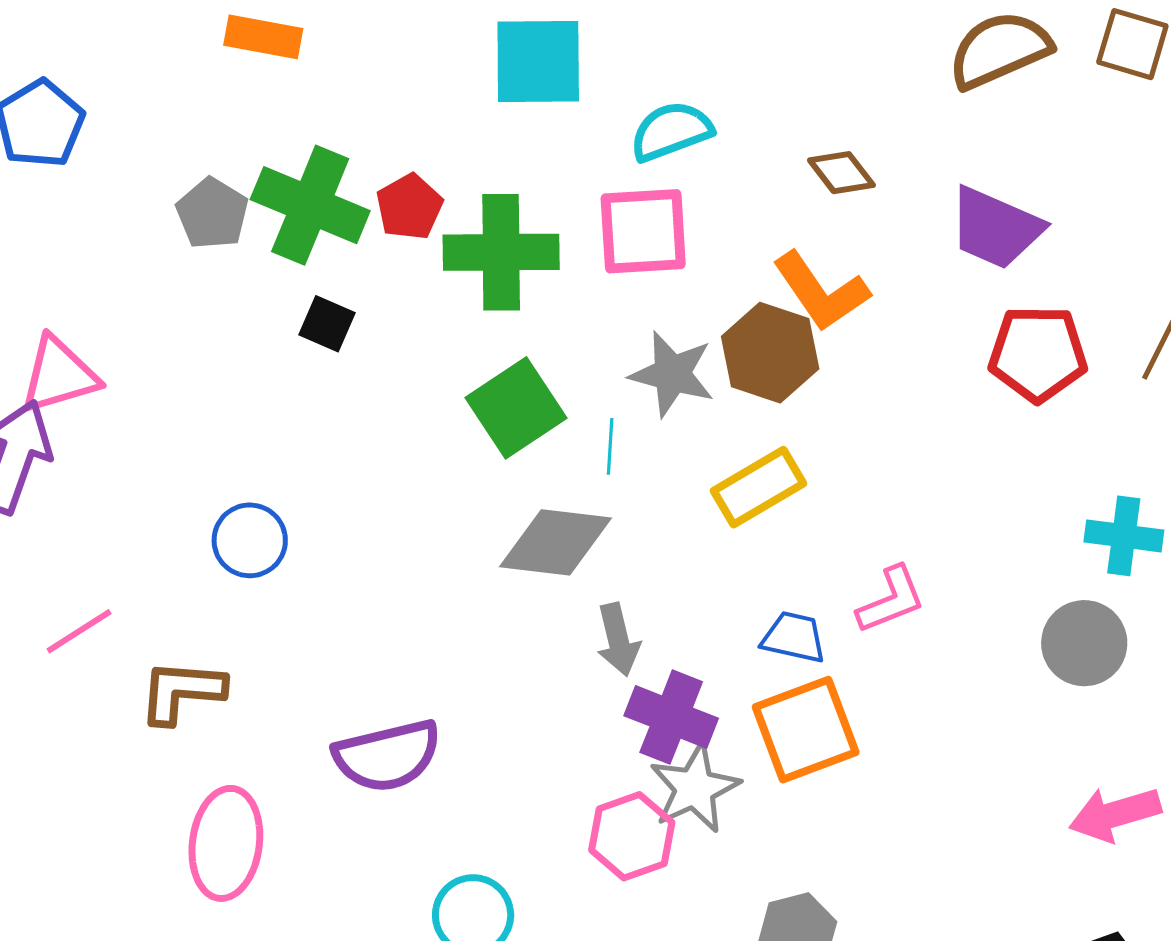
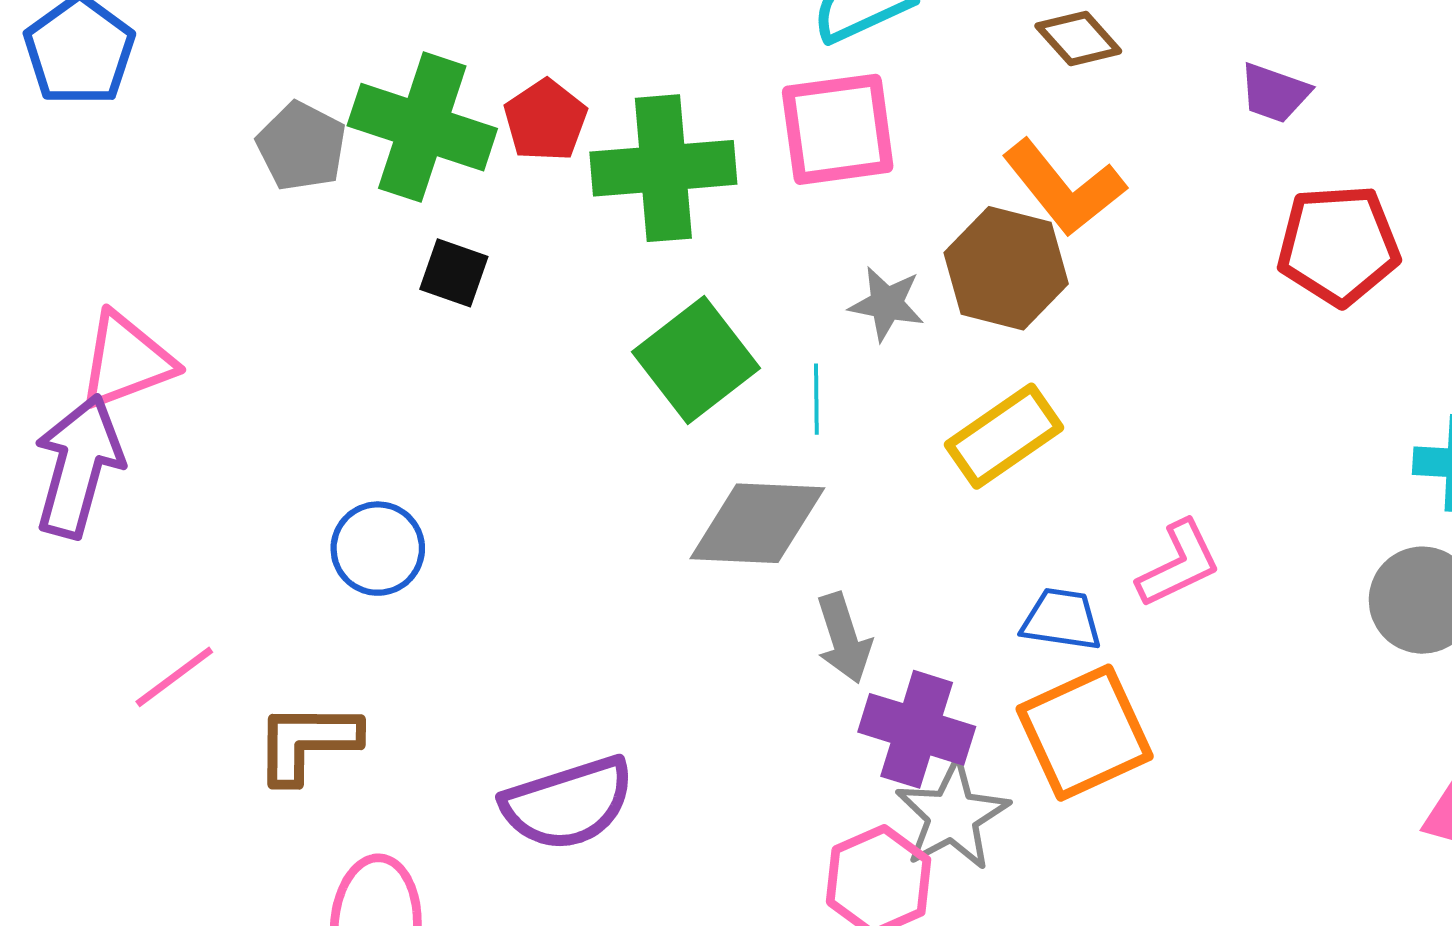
purple trapezoid: (996, 228) -> (1275, 93), size x0.6
gray star: (672, 374) -> (887, 304), size x0.7

